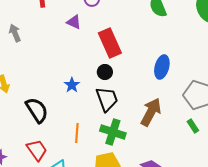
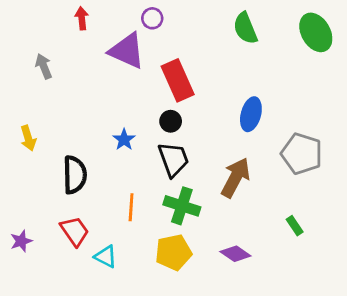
purple triangle: (74, 22) -> (127, 51), size x1.8
black semicircle: (37, 110) -> (75, 175), turned 32
green rectangle: (193, 126) -> (295, 226), moved

